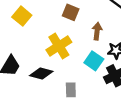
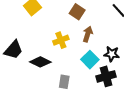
brown arrow: (97, 31) -> (88, 34), moved
yellow cross: (59, 46) -> (61, 40), size x0.7

